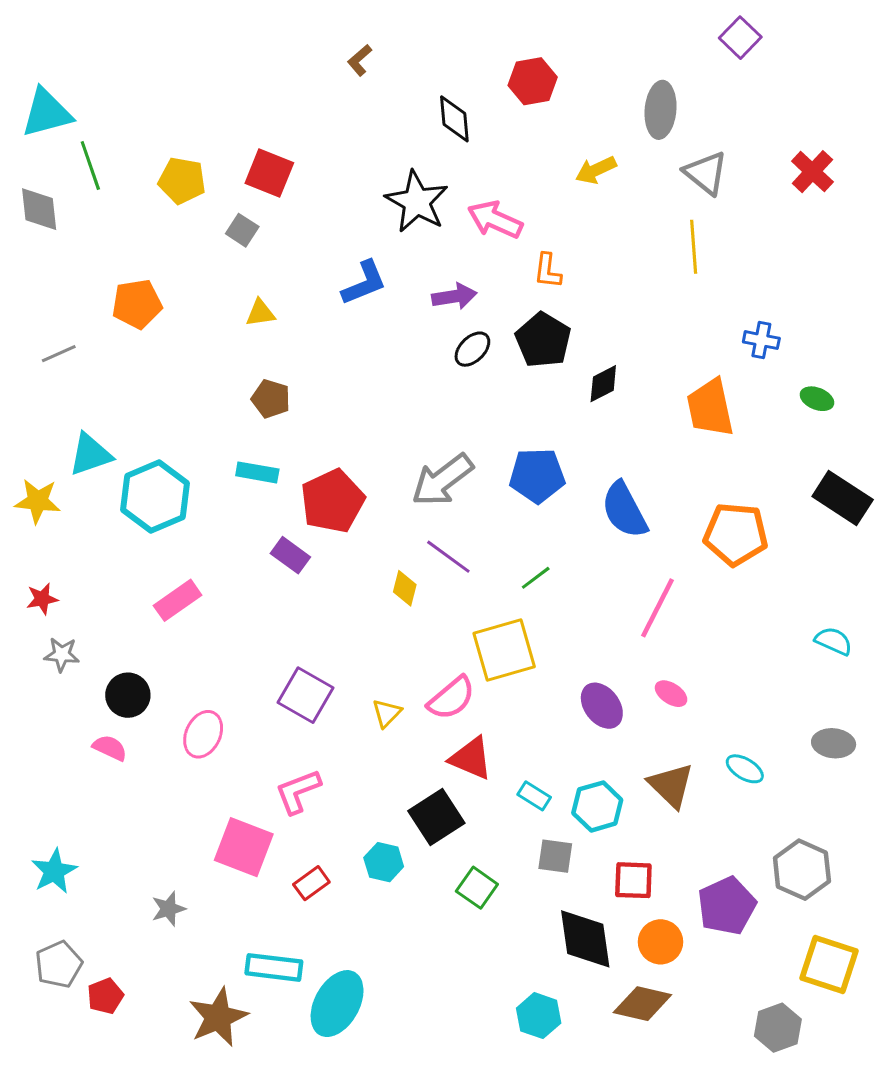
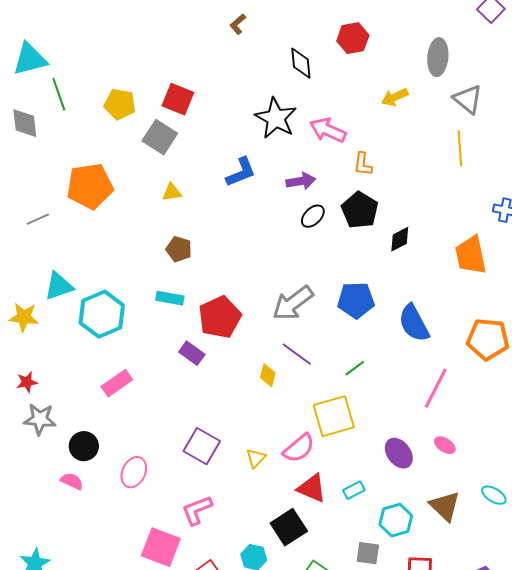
gray square: (242, 230) -> (160, 137), size x1.6
orange pentagon: (137, 304) -> (90, 186), size x1.4
gray star: (62, 654) -> (40, 419), size x1.4
cyan rectangle: (534, 796) -> (354, 490), moved, turned -60

